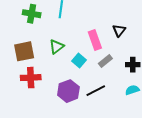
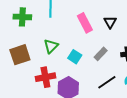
pink rectangle: (95, 40) -> (85, 23), moved
red cross: (31, 78) -> (45, 77), moved
black line: (96, 91) -> (107, 82), moved

